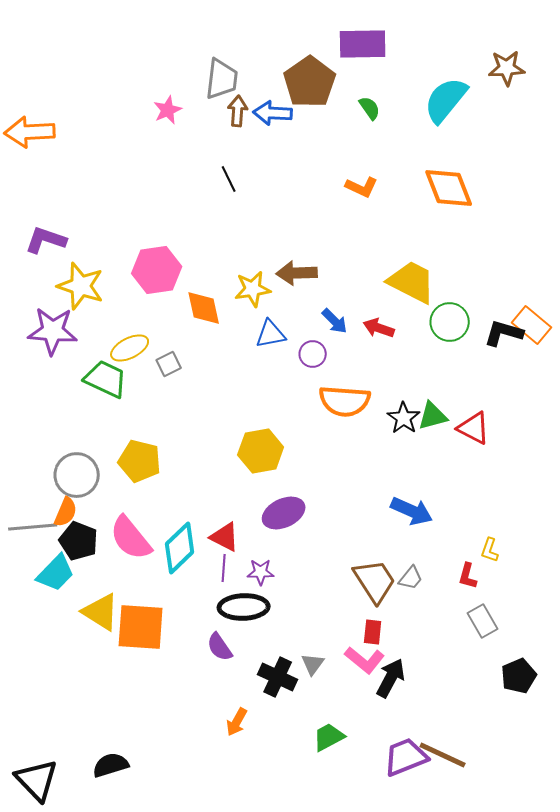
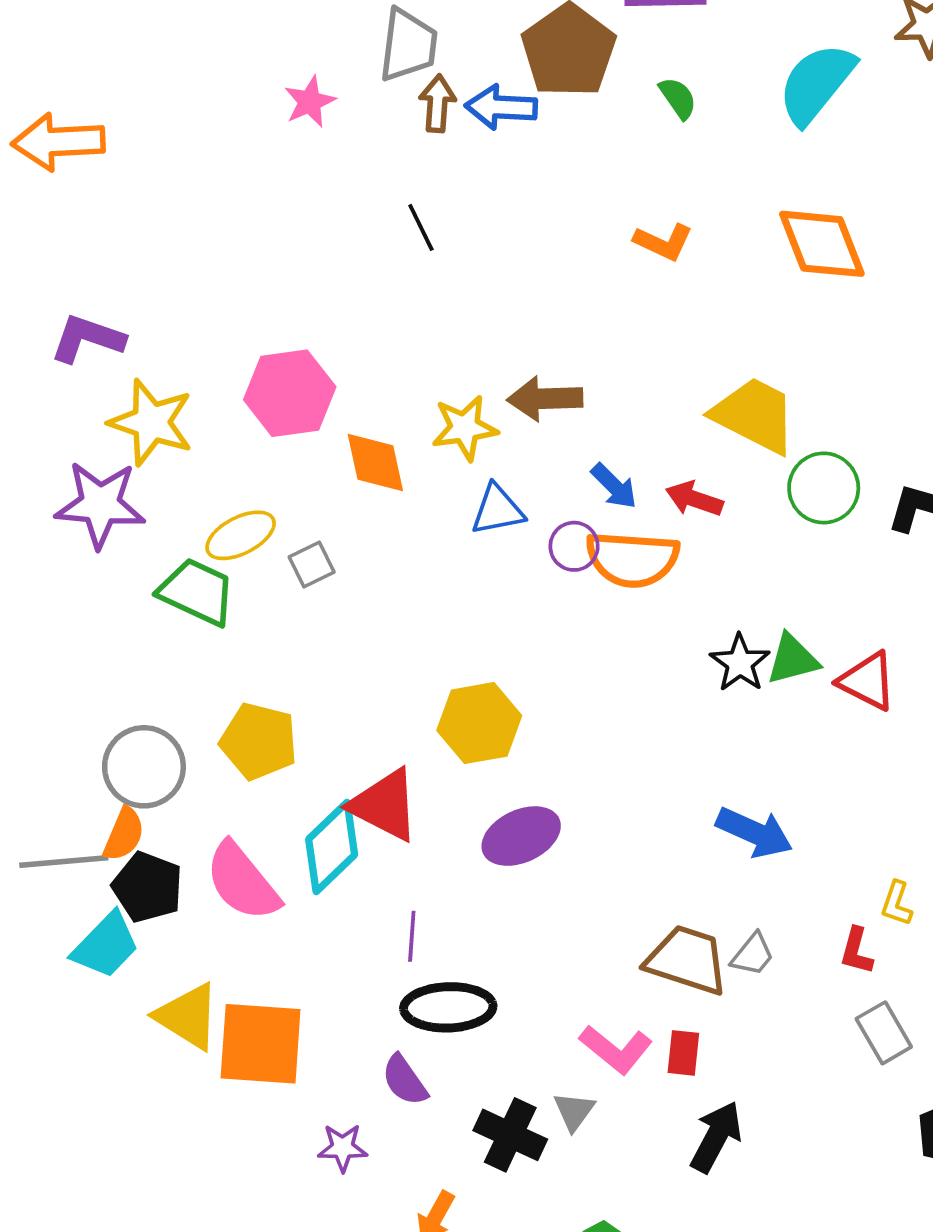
orange semicircle: (345, 401) -> (632, 559), moved
red triangle: (225, 537) -> (384, 805), moved, size x1.4
cyan diamond: (180, 548) -> (332, 847), moved
purple star: (261, 572) -> (343, 1148), moved
brown trapezoid: (375, 581) -> (687, 960), turned -39
pink L-shape: (365, 660) -> (616, 1049), moved

